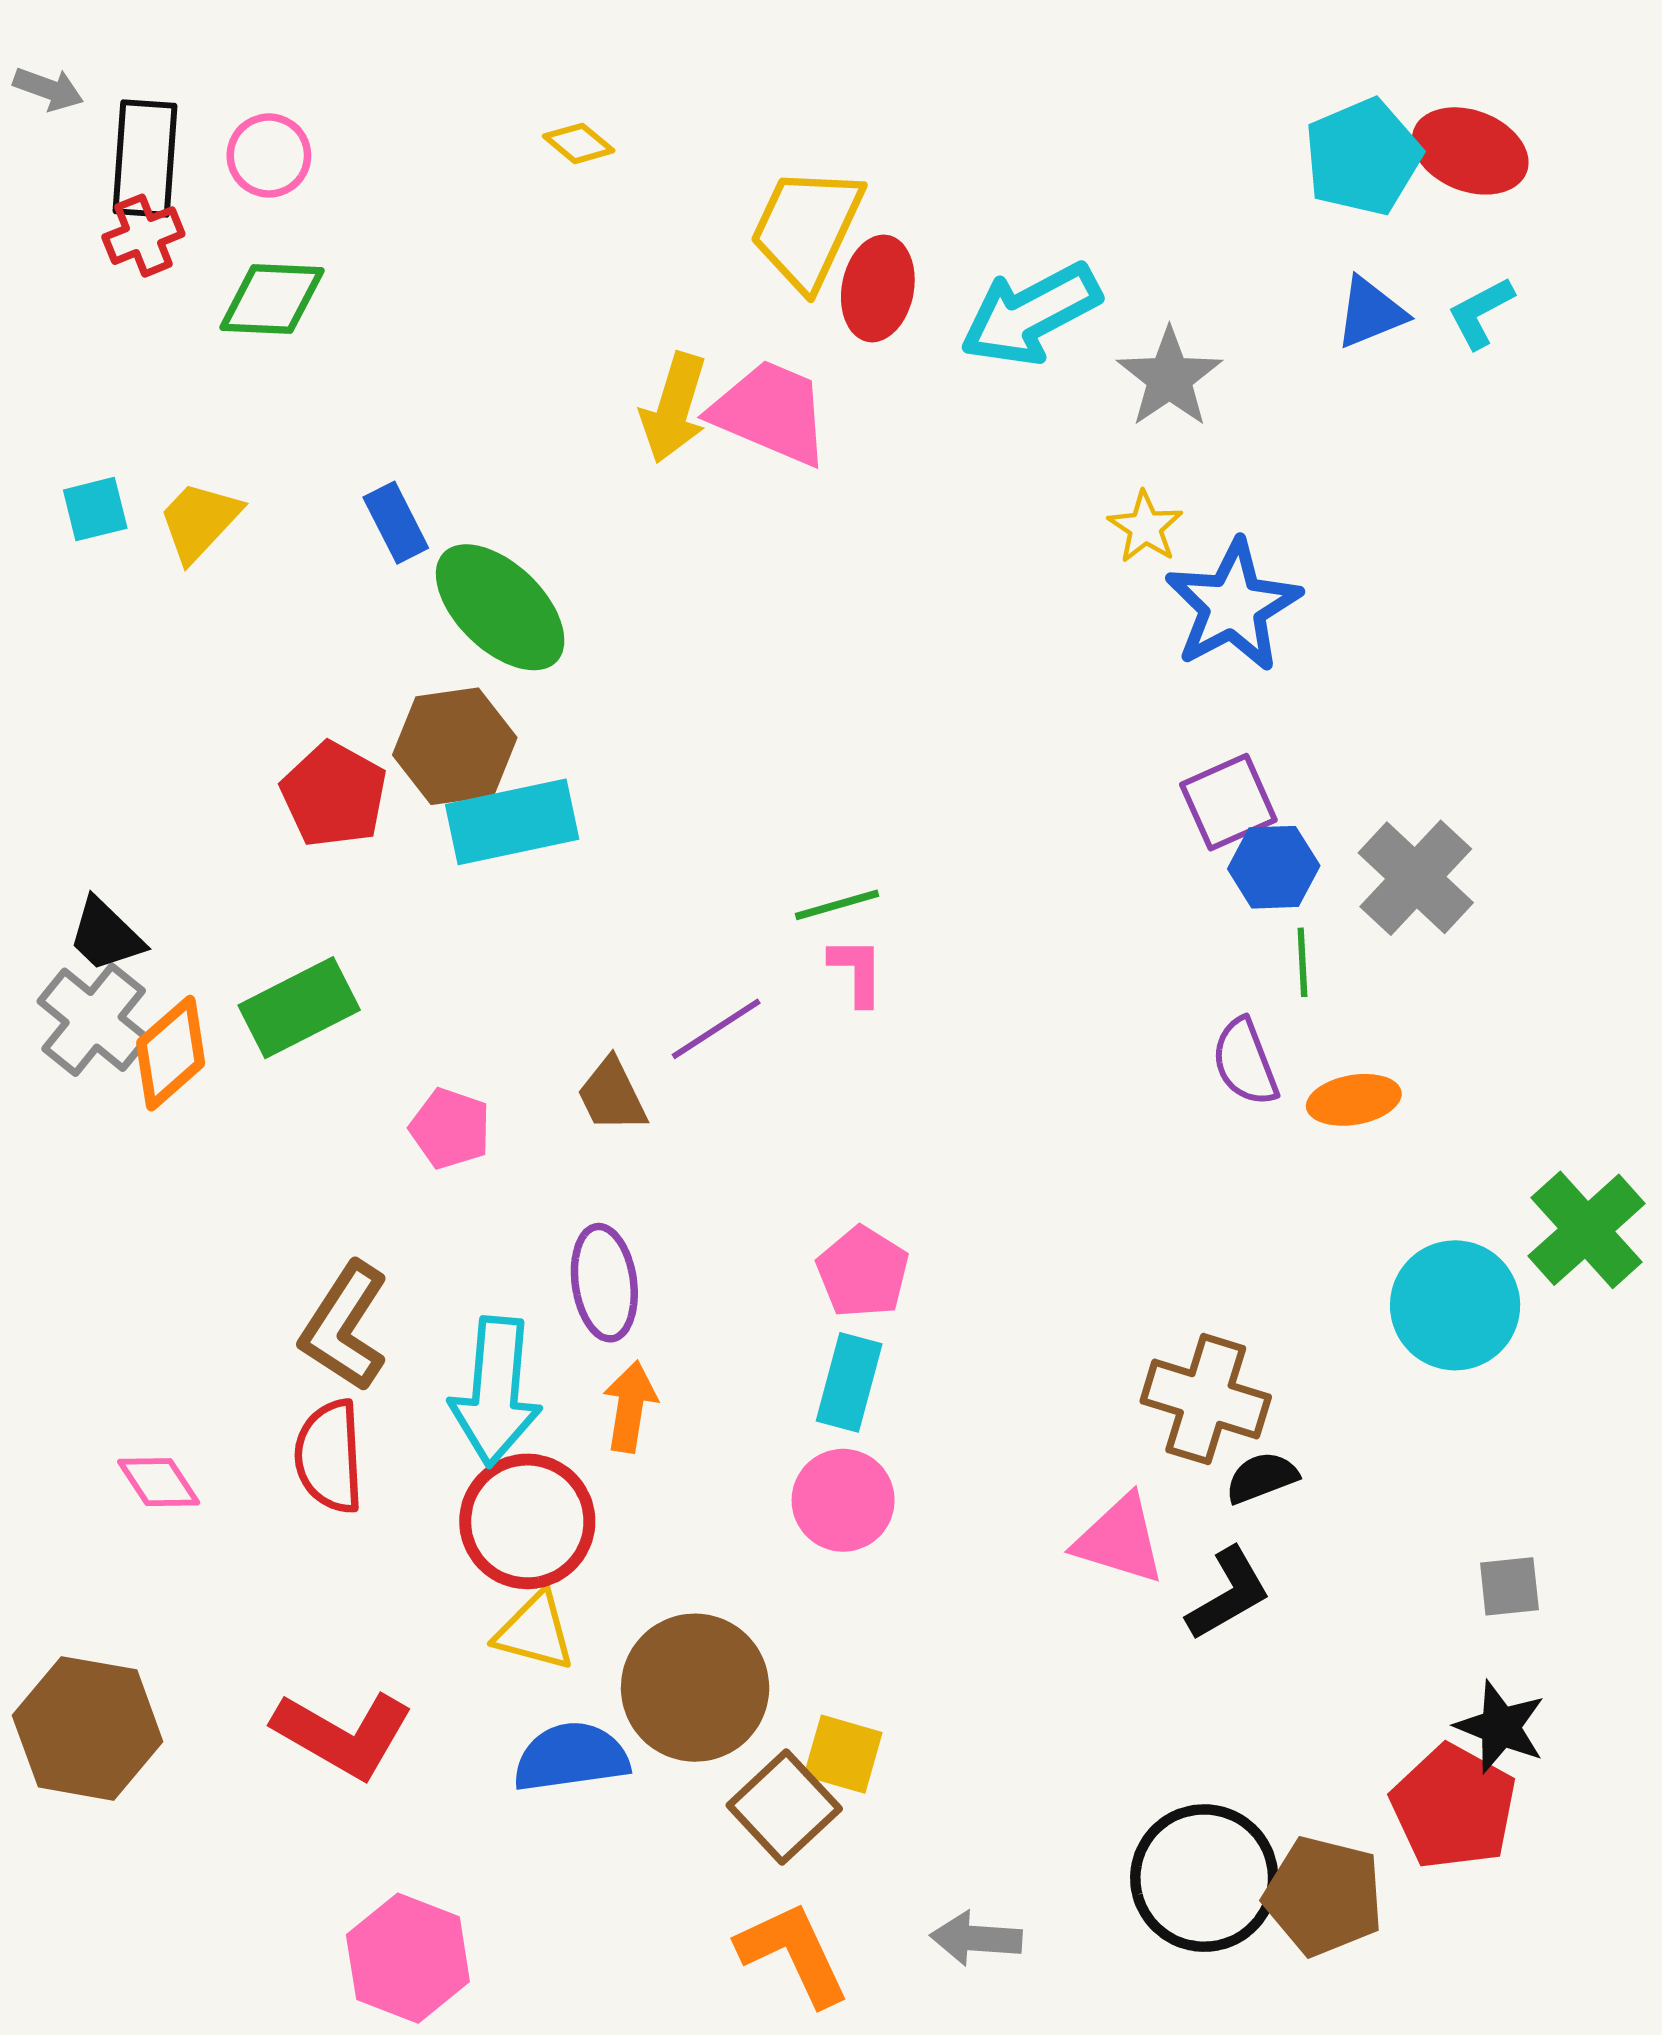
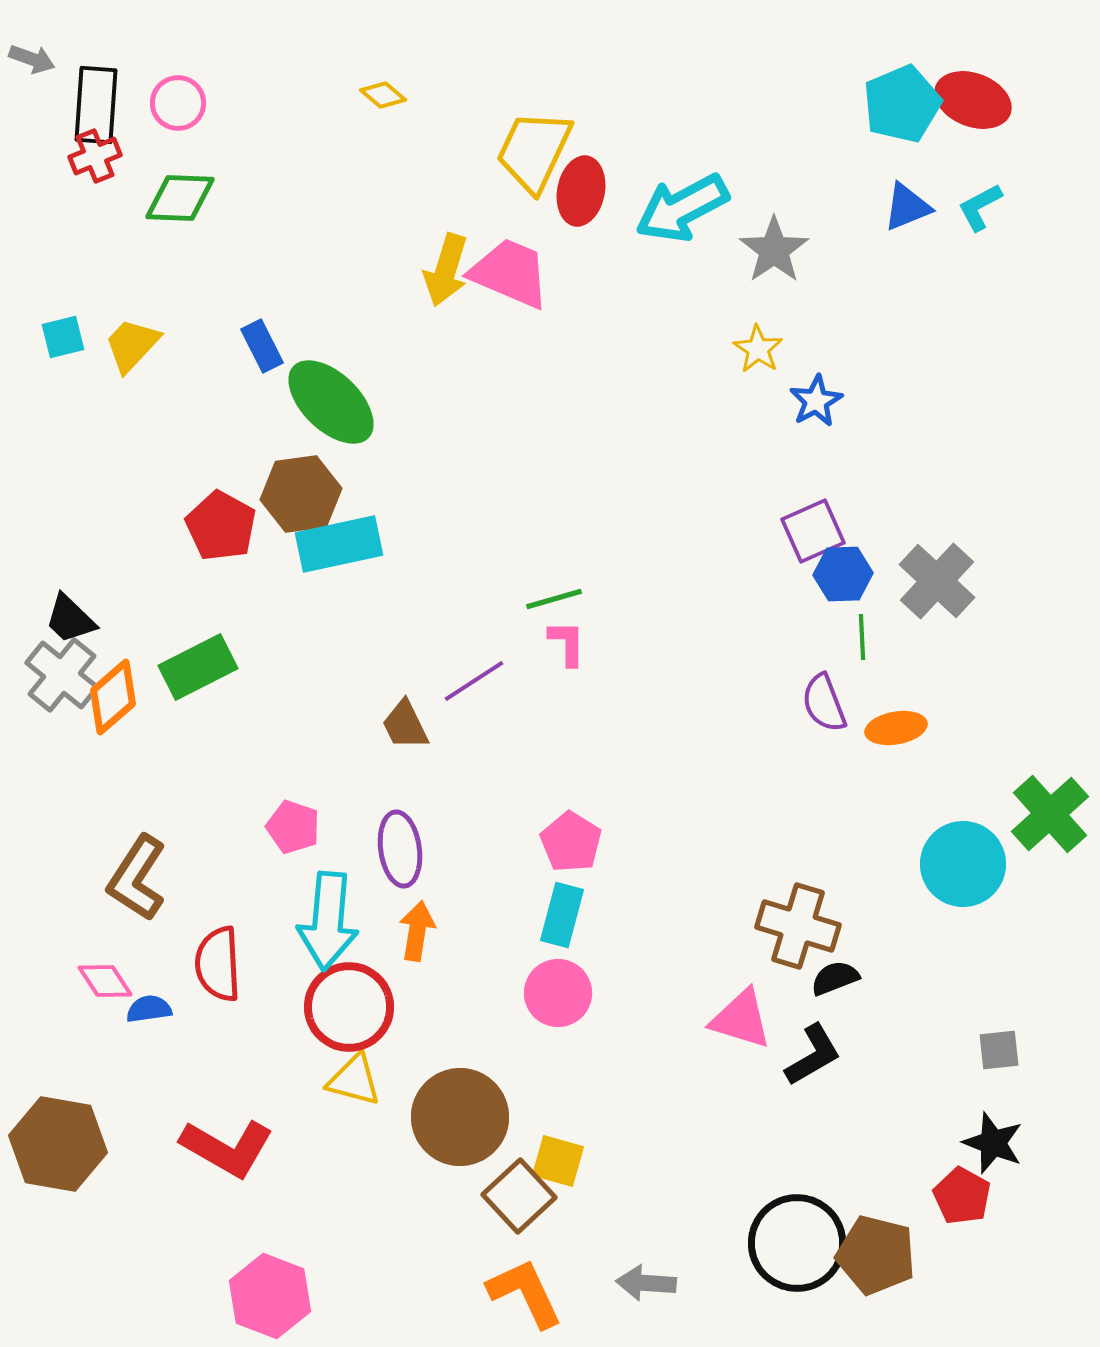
blue star: (1233, 606) -> (816, 401), size x0.6
pink pentagon: (450, 1129) -> (293, 827), moved
brown L-shape: (344, 1326) -> (137, 878), moved
blue semicircle: (571, 1757) -> (149, 1009), moved, size x0.6
red pentagon: (1454, 1807) -> (962, 1196), size x0.7

